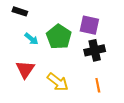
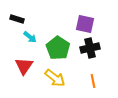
black rectangle: (20, 11) -> (17, 19), moved
green pentagon: (59, 37) -> (58, 48), moved

